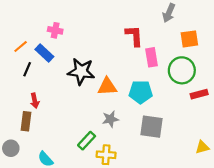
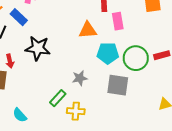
green circle: (182, 70) -> (136, 58), moved
black star: (81, 71) -> (38, 48), moved
orange triangle: (107, 87) -> (88, 30), moved

